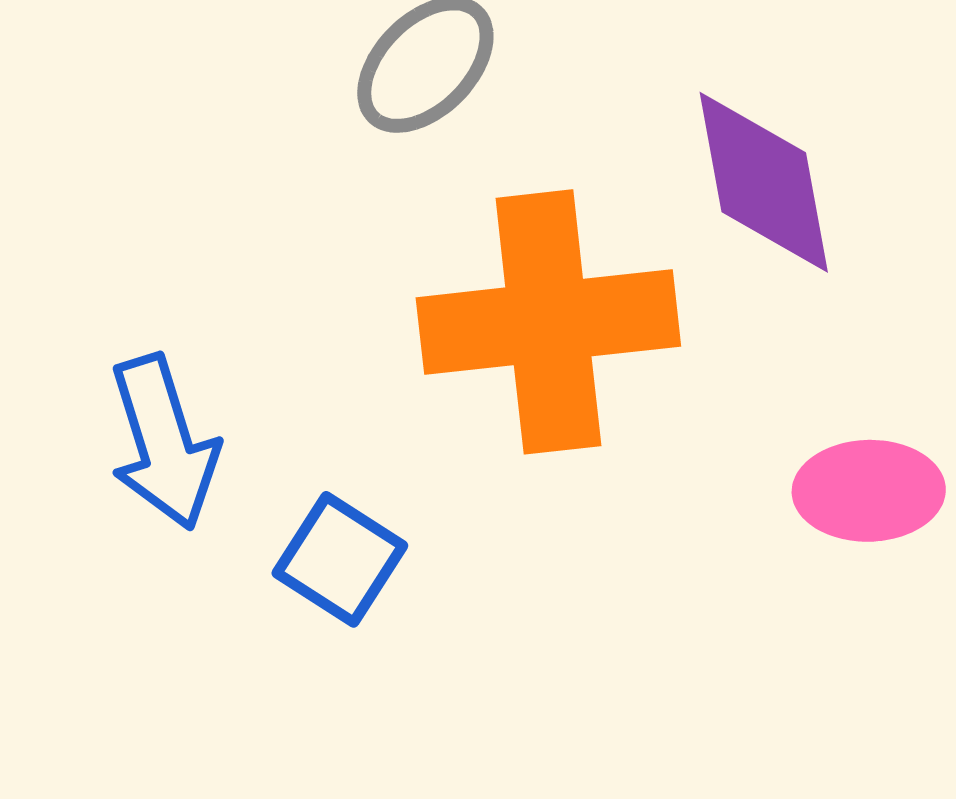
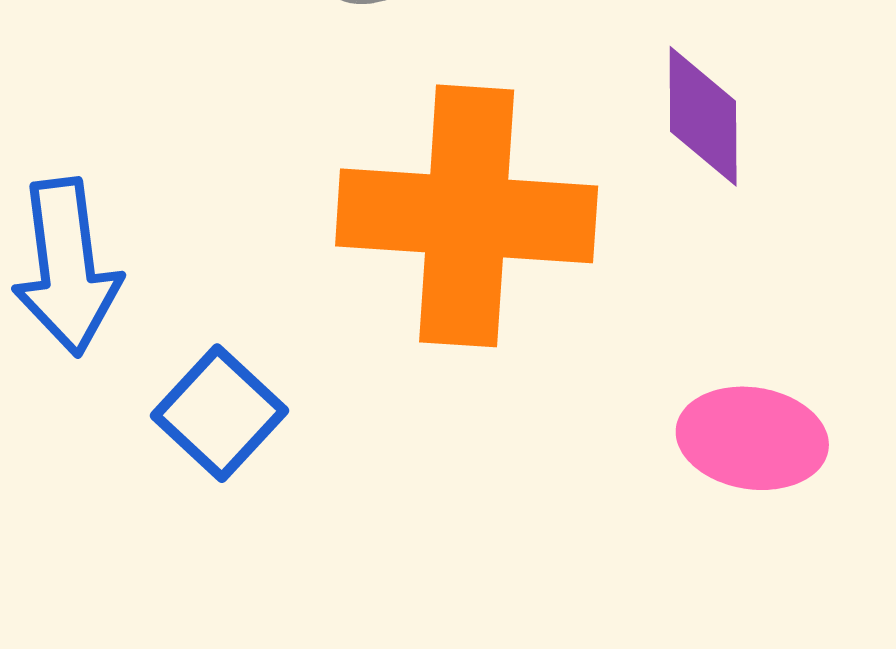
purple diamond: (764, 182) -> (703, 116), size x0.7

